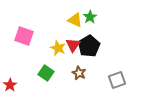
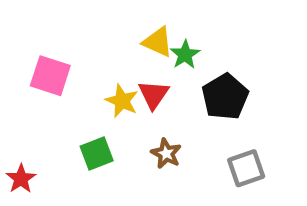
green star: (90, 17) -> (185, 55), moved
black pentagon: (89, 46) -> (225, 97), moved
green square: (46, 73) -> (97, 154), turned 35

